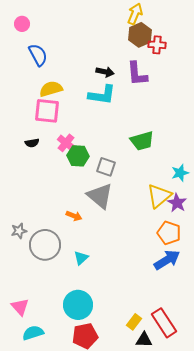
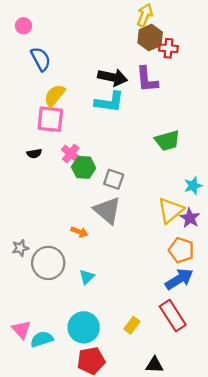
black arrow: (105, 72) -> (113, 77), size x1.5
yellow semicircle: (51, 89) -> (55, 96), turned -35
green trapezoid: (142, 141) -> (167, 141), moved
yellow rectangle: (134, 322) -> (132, 325), moved
red rectangle: (164, 323) -> (173, 316), moved
cyan semicircle: (33, 333) -> (42, 339), moved

